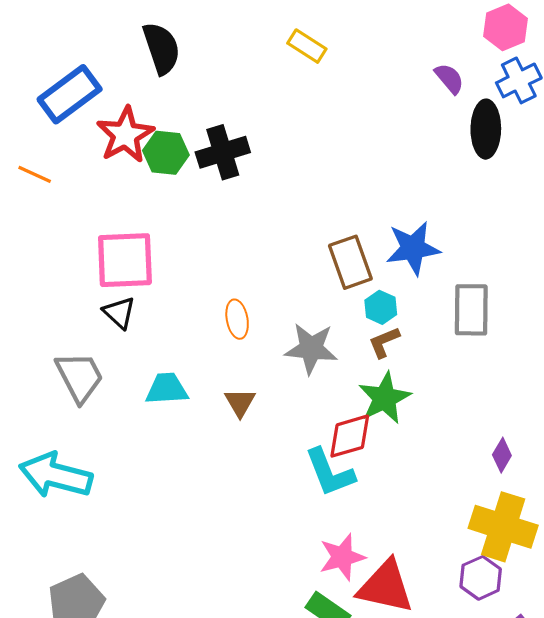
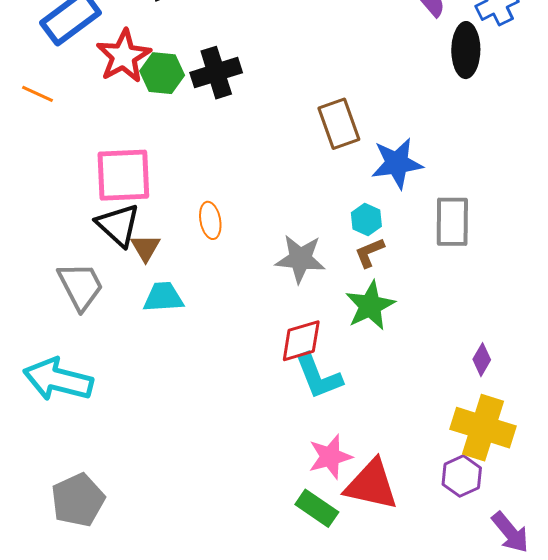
brown rectangle: (350, 262) -> (339, 124), moved
black triangle: (119, 313) -> (118, 225), size x1.4
orange ellipse: (237, 319) -> (210, 220), moved
brown triangle: (240, 402) -> (146, 248), moved
red diamond: (350, 436) -> (301, 341), moved

